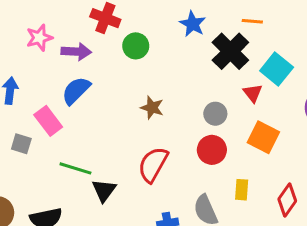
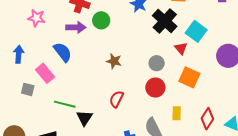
pink star: (39, 38) -> (36, 18), turned 30
purple arrow: (76, 52) -> (76, 27), moved
blue semicircle: (76, 90) -> (63, 52), turned 100
red semicircle: (153, 164) -> (116, 99), size x0.7

